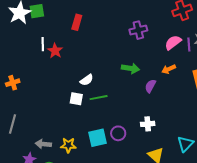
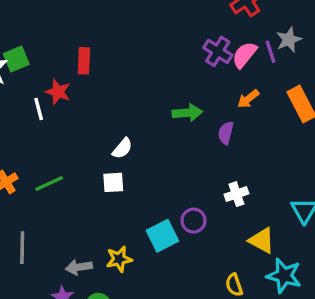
purple cross: (138, 30) -> (218, 51), moved, turned -30
red star: (55, 51) -> (58, 92), moved
green line: (99, 98) -> (49, 183), moved

